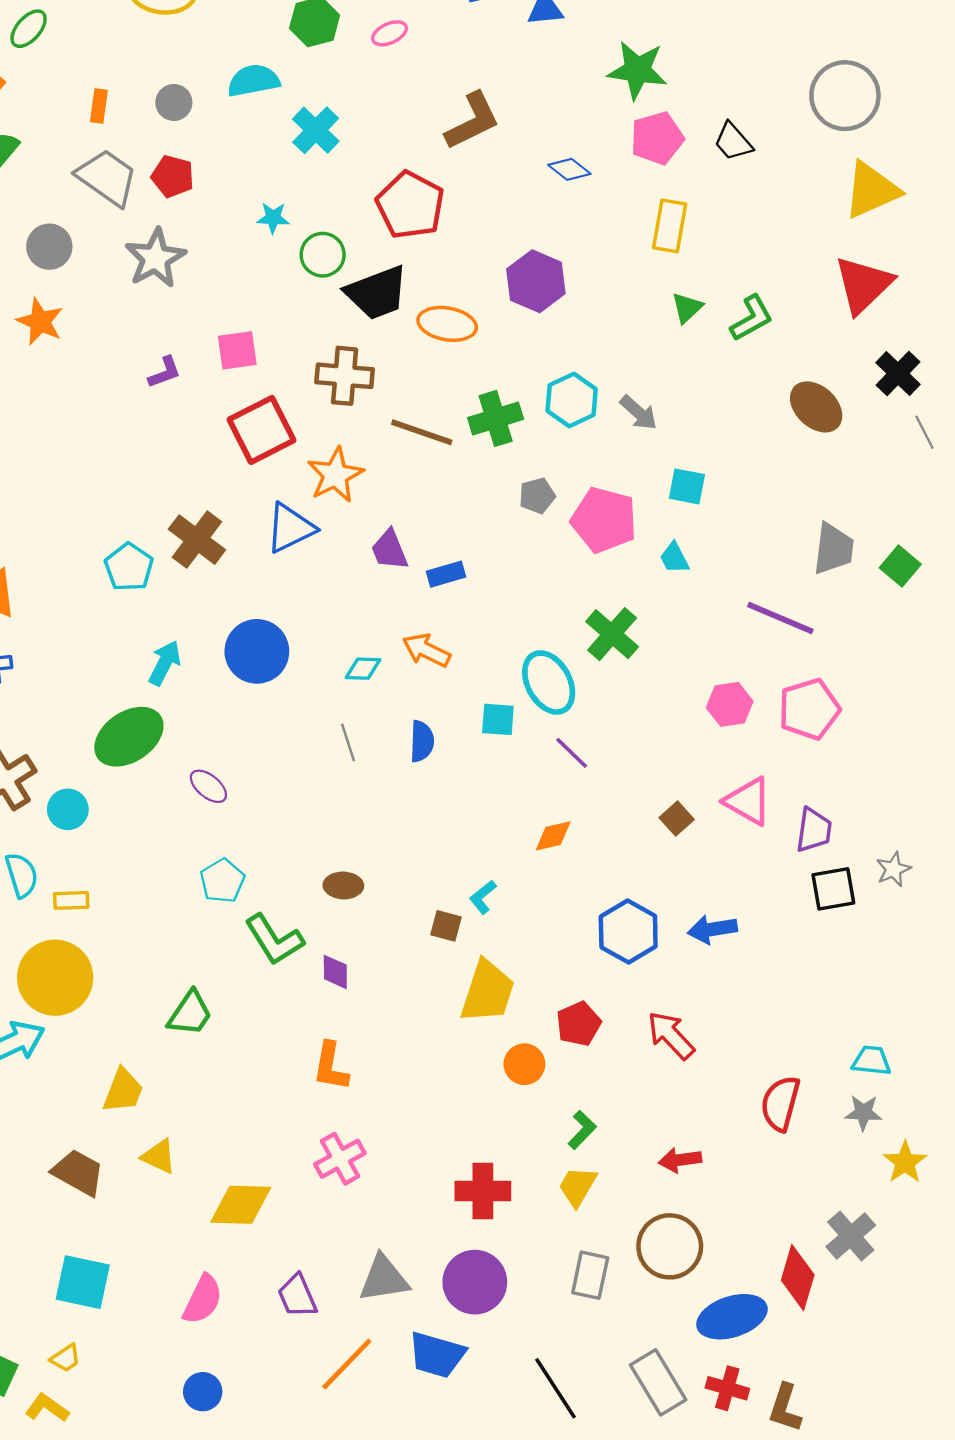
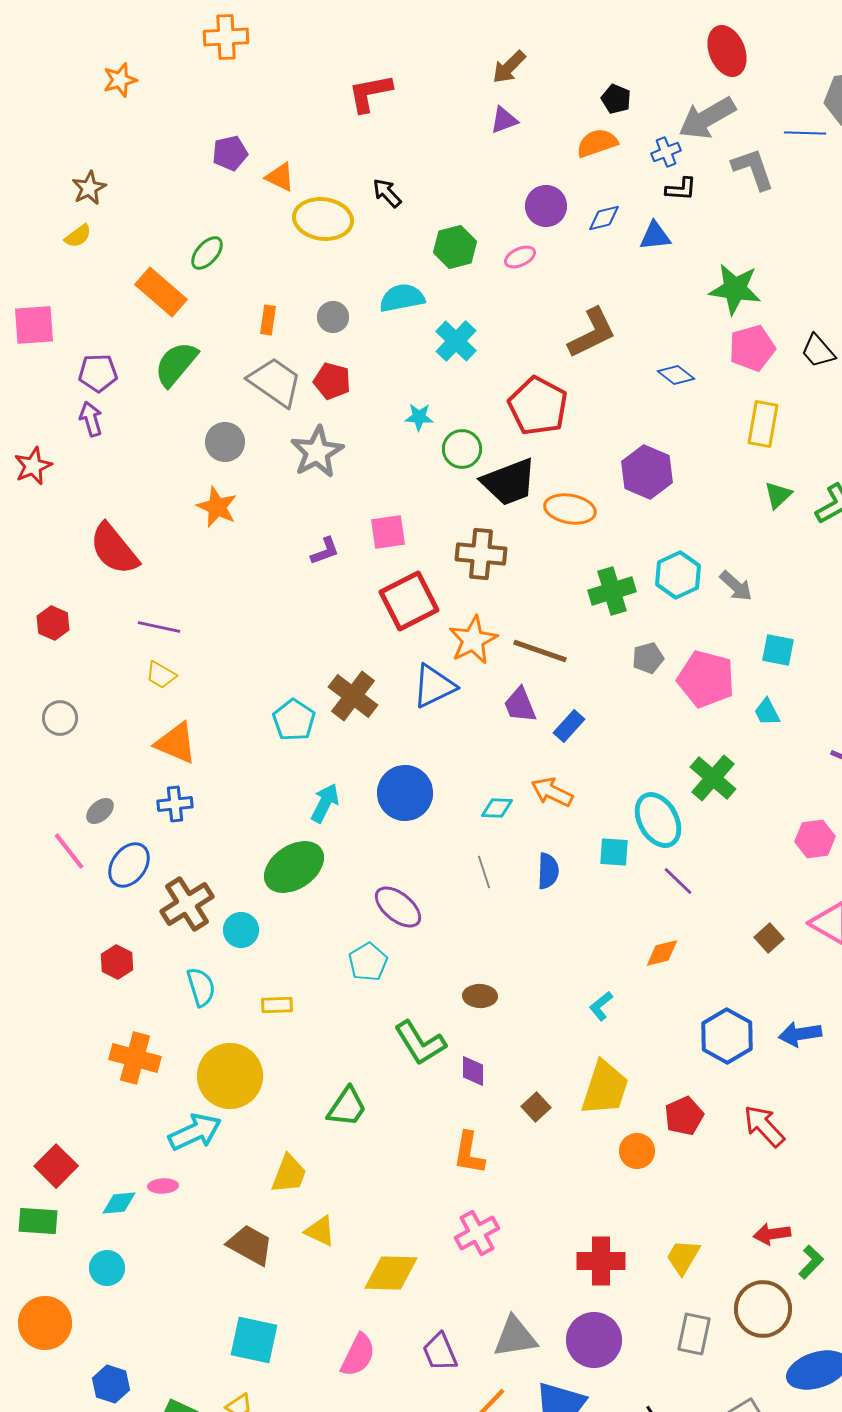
brown line: (422, 432) -> (540, 651), moved
blue rectangle: (446, 574) -> (569, 726), turned -32
purple ellipse: (208, 786) -> (398, 907), moved, size x1.4
cyan pentagon: (222, 881) -> (368, 962), moved
yellow rectangle: (71, 900) -> (277, 1005), moved
brown square: (446, 926) -> (536, 1107), moved, turned 32
green L-shape: (582, 1130) -> (811, 1262), moved

